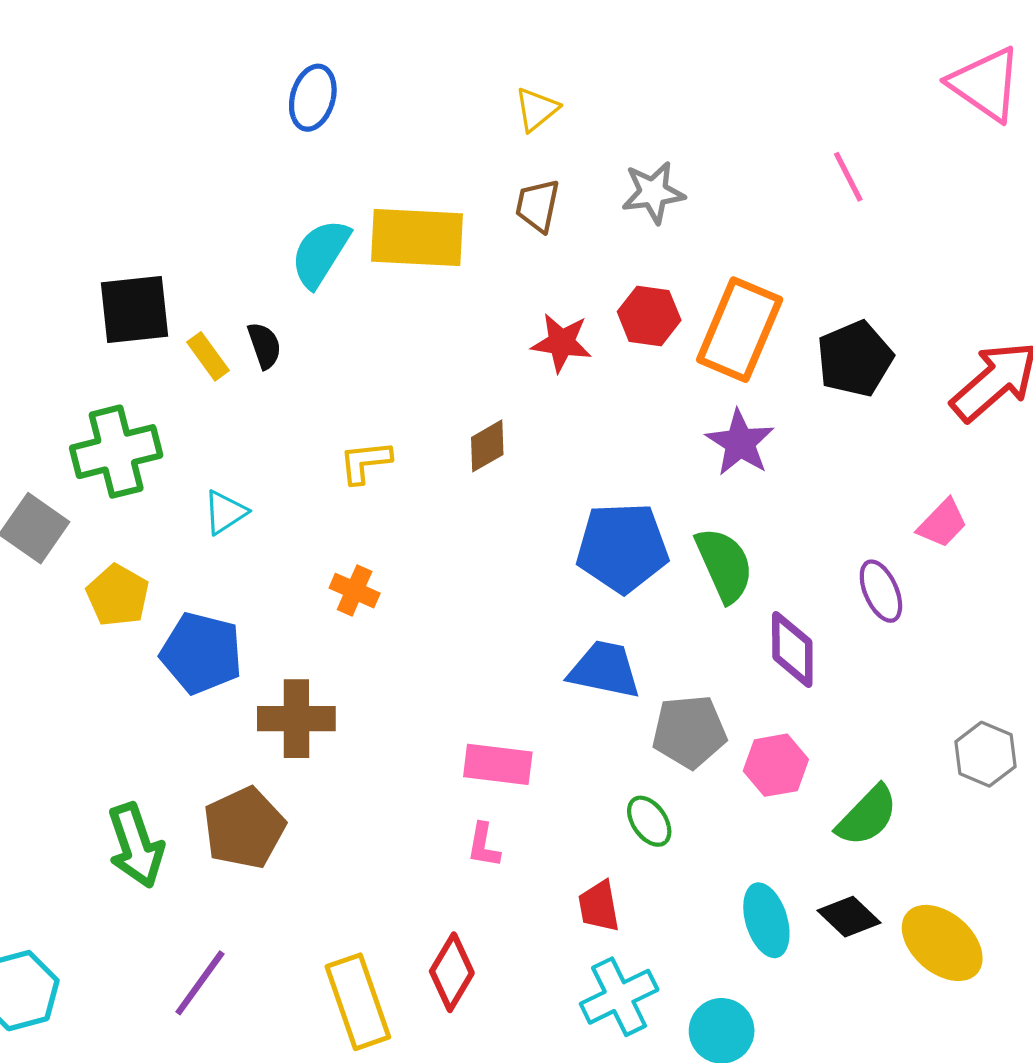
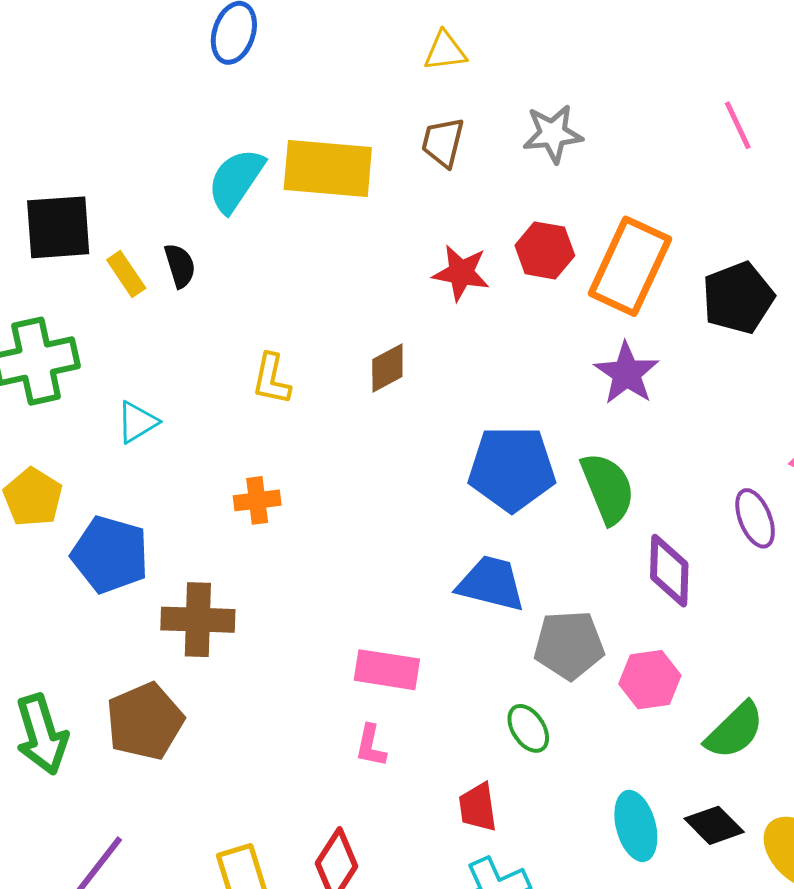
yellow triangle: (536, 109) -> (445, 51), turned 30
yellow L-shape: (365, 462) -> (271, 379), turned -74
orange cross: (355, 591) -> (257, 500), turned -33

